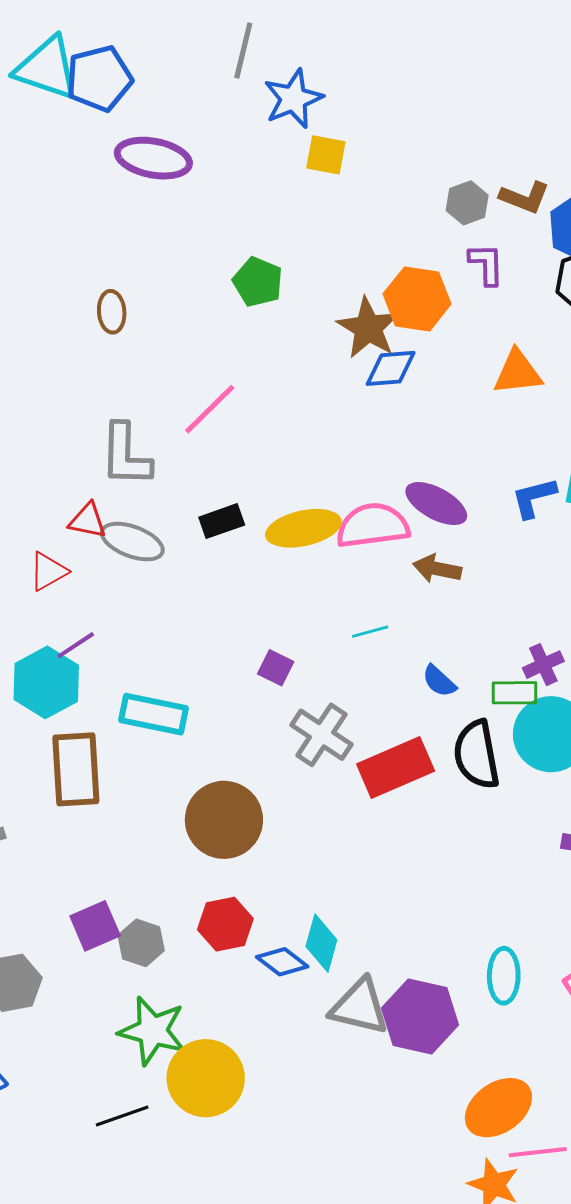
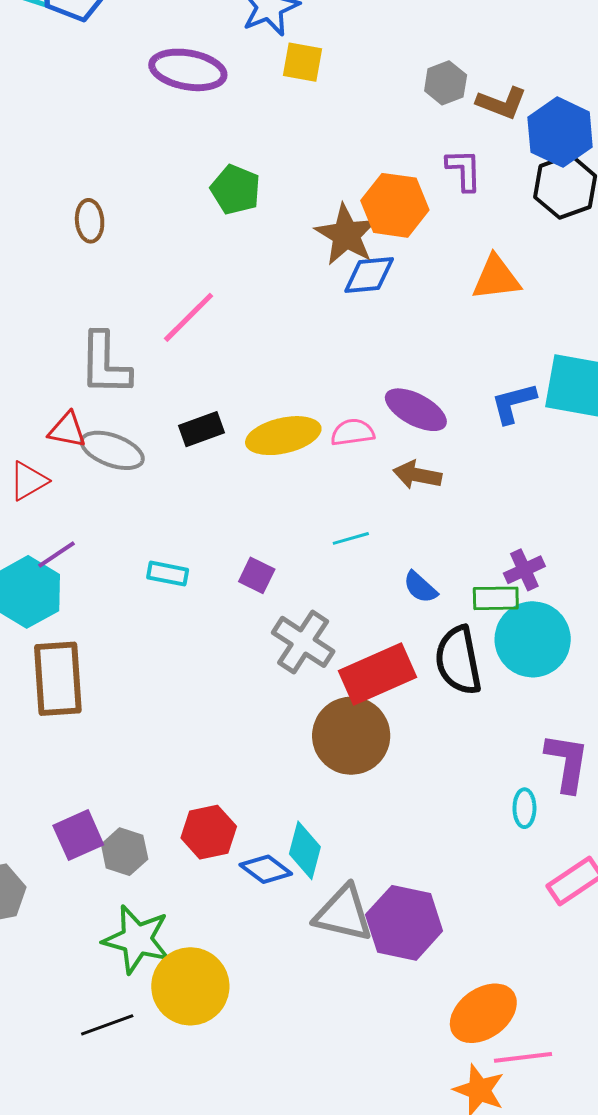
purple ellipse: (153, 158) -> (188, 70), moved
gray hexagon: (467, 203) -> (446, 83), moved
pink semicircle: (373, 526) -> (353, 432), size x0.6
cyan rectangle: (153, 714) -> (168, 574), moved, size x0.6
brown circle: (224, 820) -> (351, 736), moved
cyan ellipse: (504, 976) -> (524, 808), moved, size x0.7

